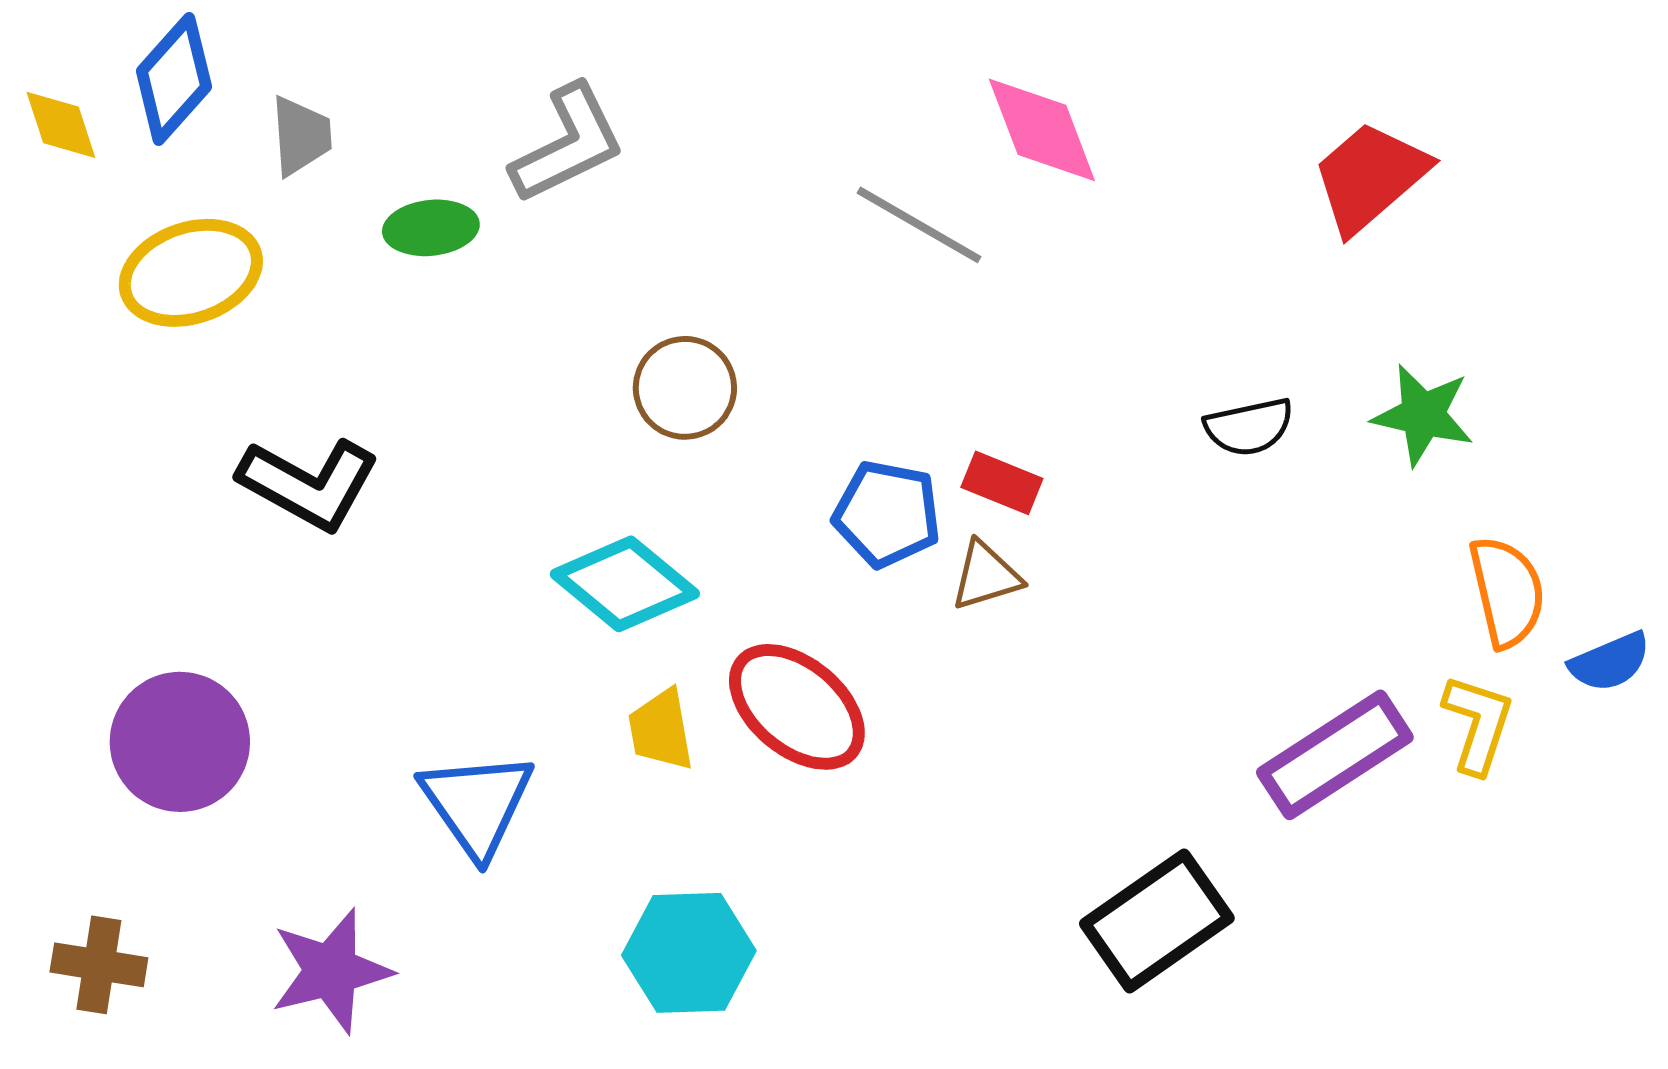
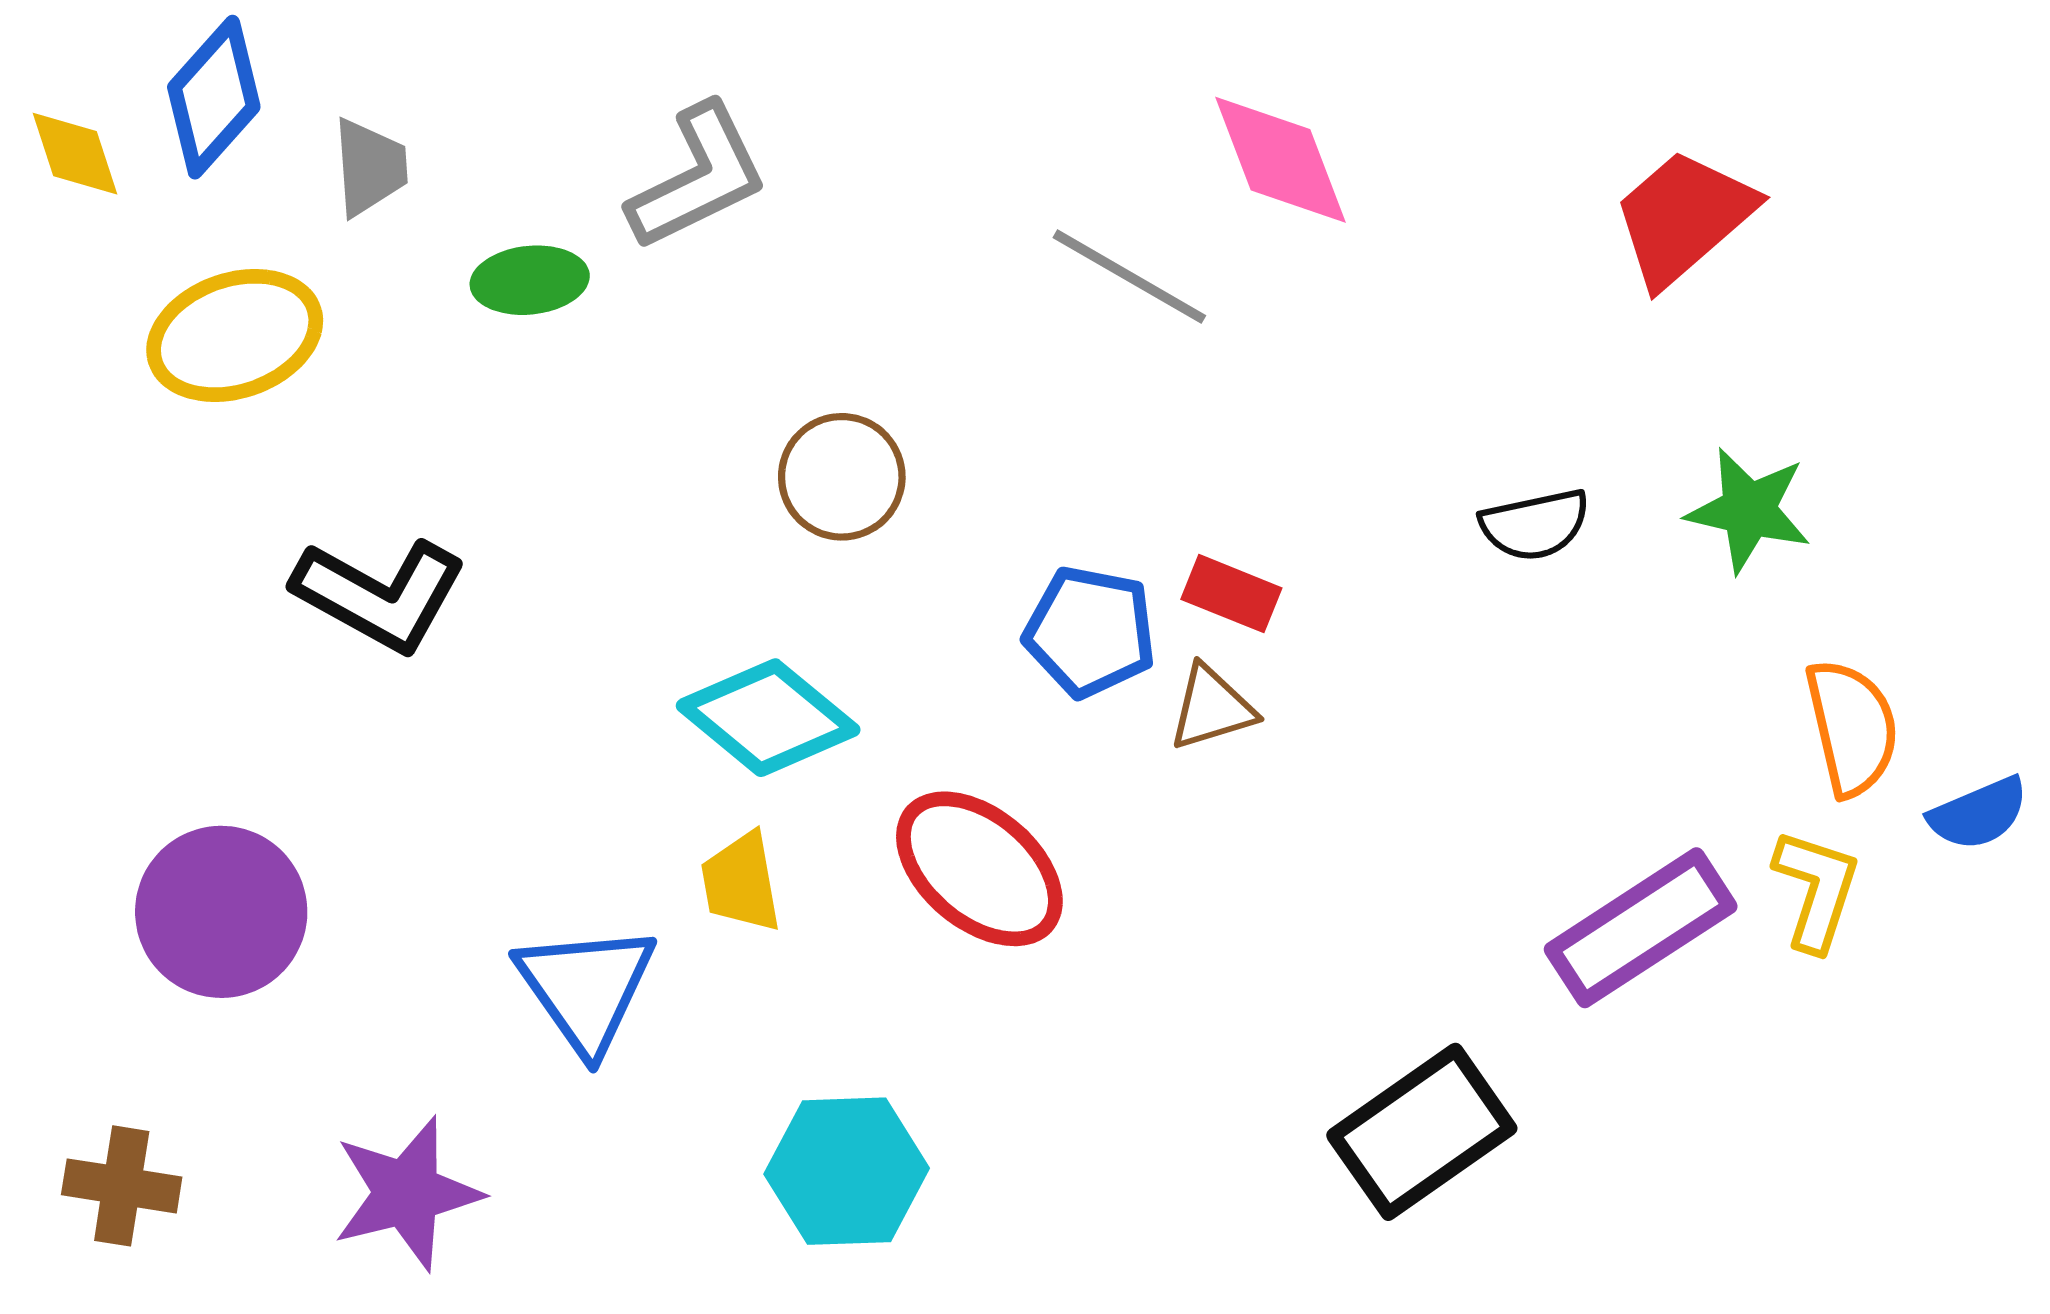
yellow trapezoid: (661, 730) -> (741, 882), moved

